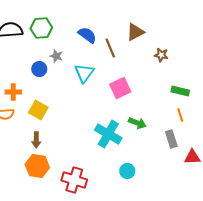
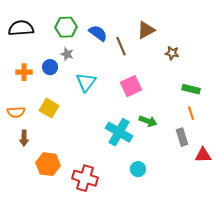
green hexagon: (41, 28) -> (66, 27), moved
cyan triangle: (84, 73) -> (86, 82), moved
orange cross: (13, 92) -> (24, 72), moved
brown arrow: (36, 140) -> (24, 138), moved

